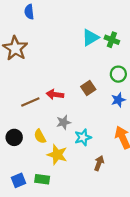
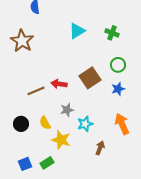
cyan triangle: (90, 38) -> (77, 31), moved
brown square: (88, 88) -> (90, 78), size x1.5
green rectangle: (42, 179) -> (47, 163), turned -40

